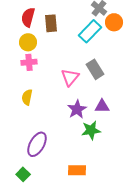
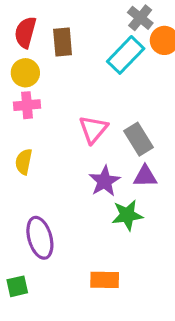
gray rectangle: (95, 69) -> (139, 139), moved
purple ellipse: (37, 144) -> (40, 238), turned -45
green square: (23, 174) -> (17, 286), turned 32

